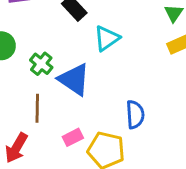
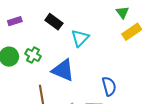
green cross: (41, 64) -> (33, 55), moved

